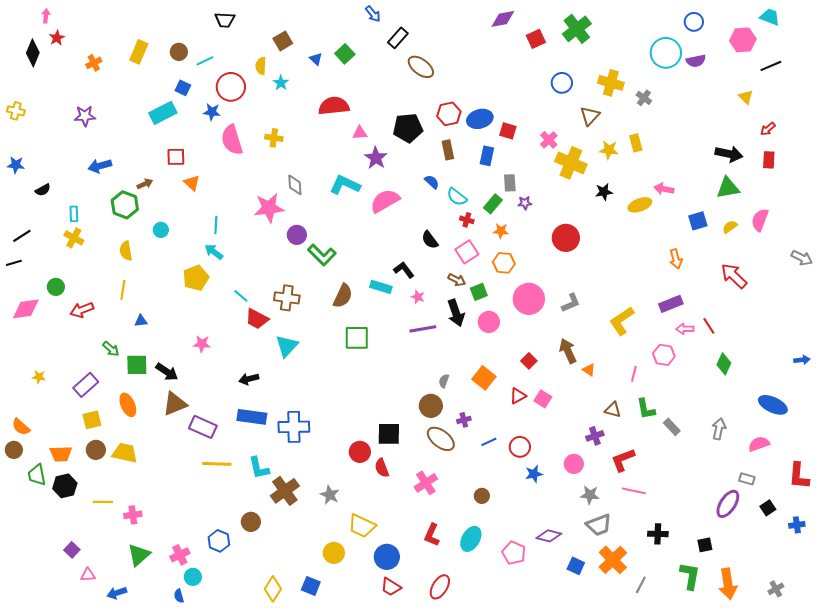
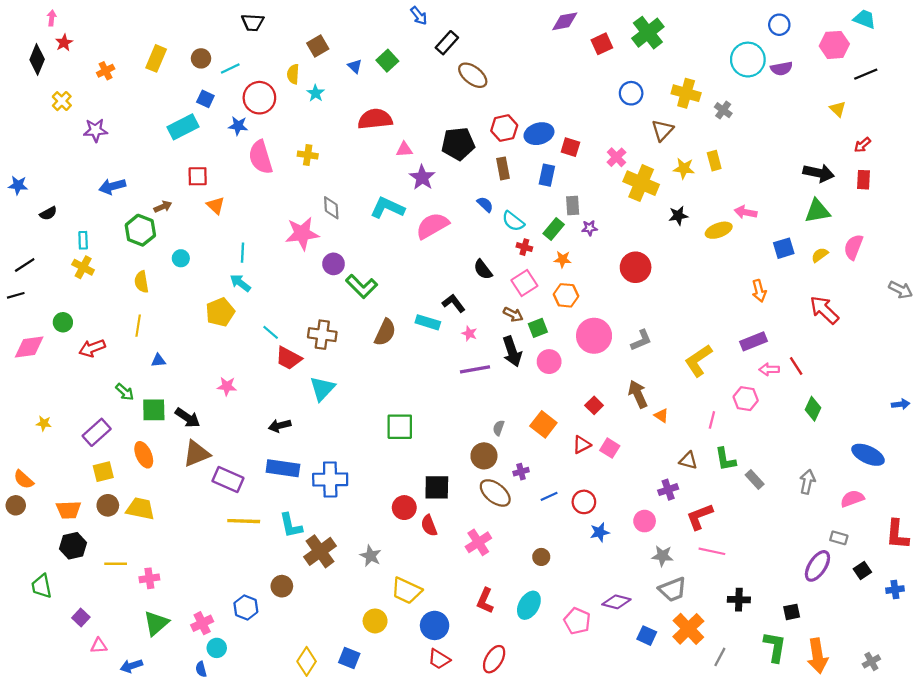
yellow cross: (16, 111) -> (62, 101), moved, turned 30
green square: (357, 338) -> (400, 427), moved
green trapezoid: (37, 475) -> (42, 586), moved

